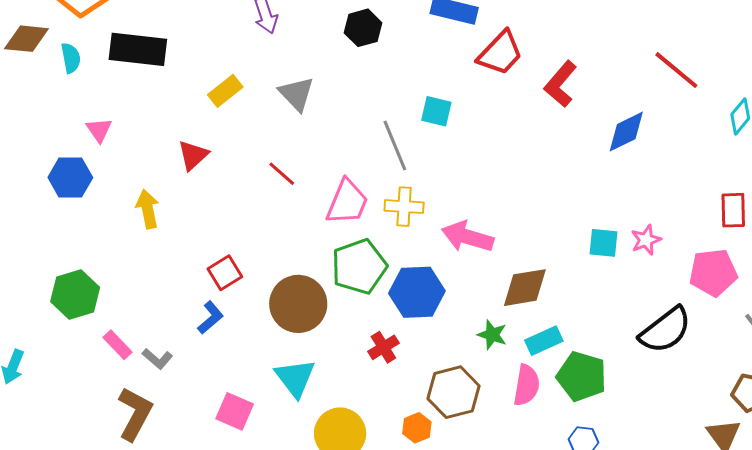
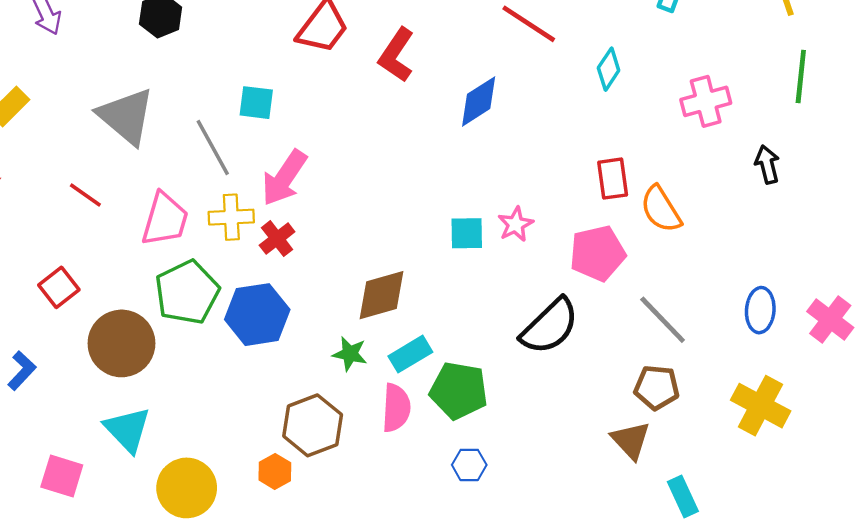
gray triangle: (296, 94) -> (126, 116), moved, size x1.4
pink arrow: (467, 237) -> (284, 178), moved, turned -66
red square: (225, 273) -> (59, 287), moved
red cross: (383, 347) -> (277, 239), moved

